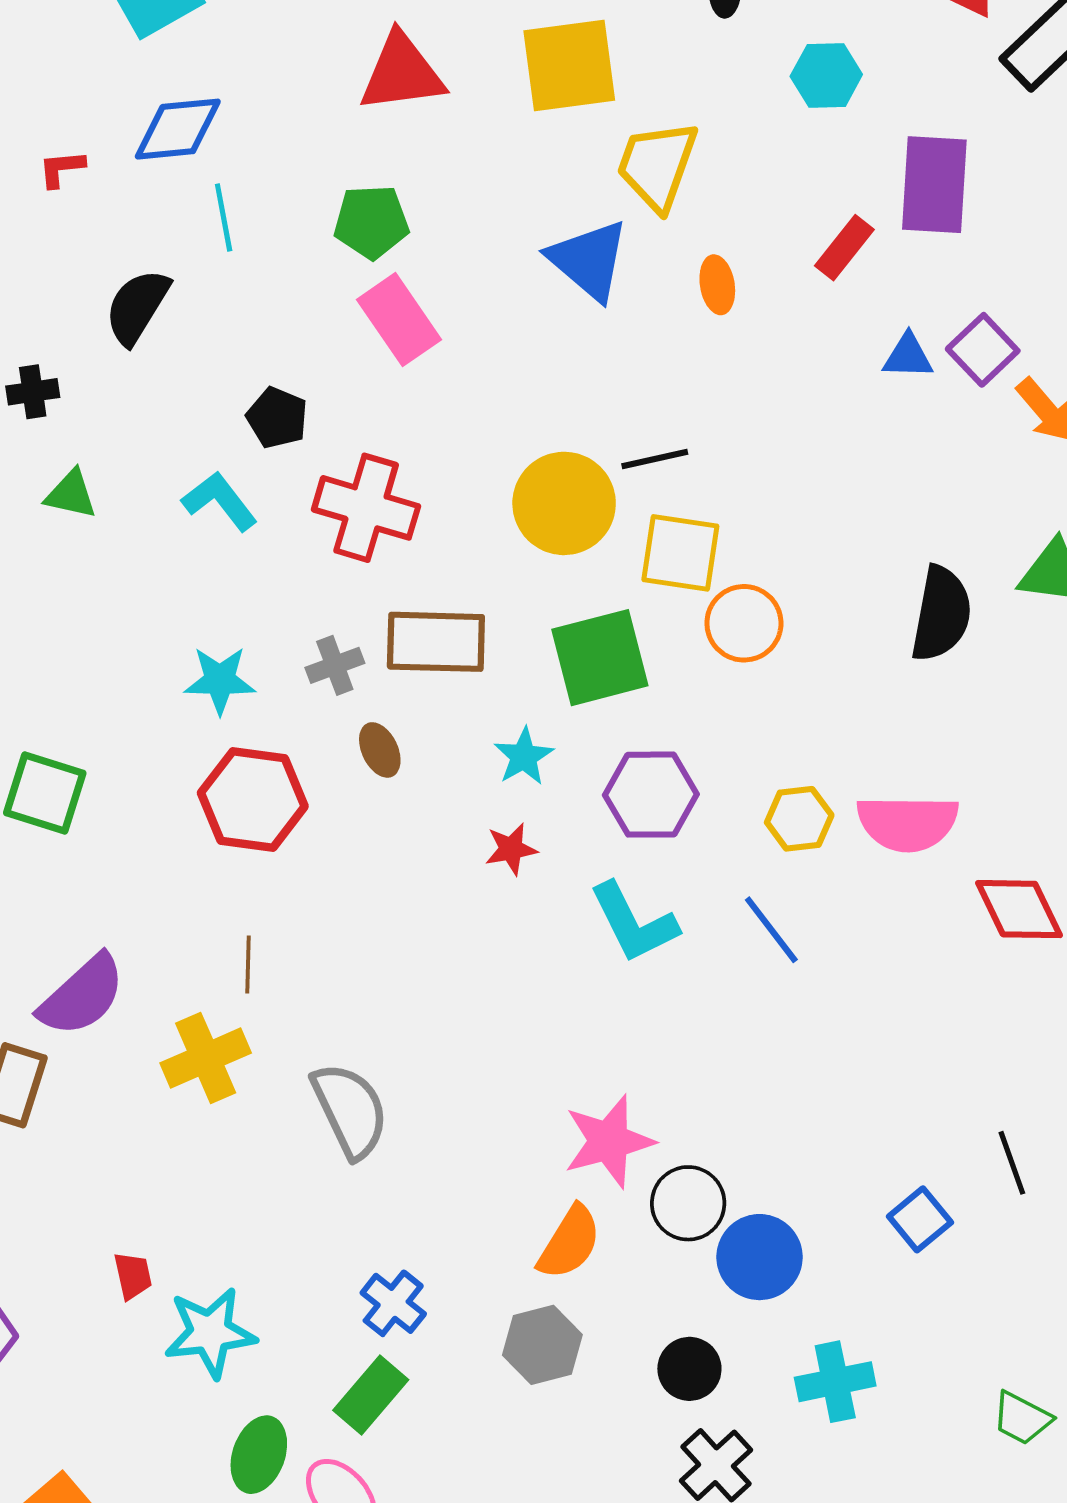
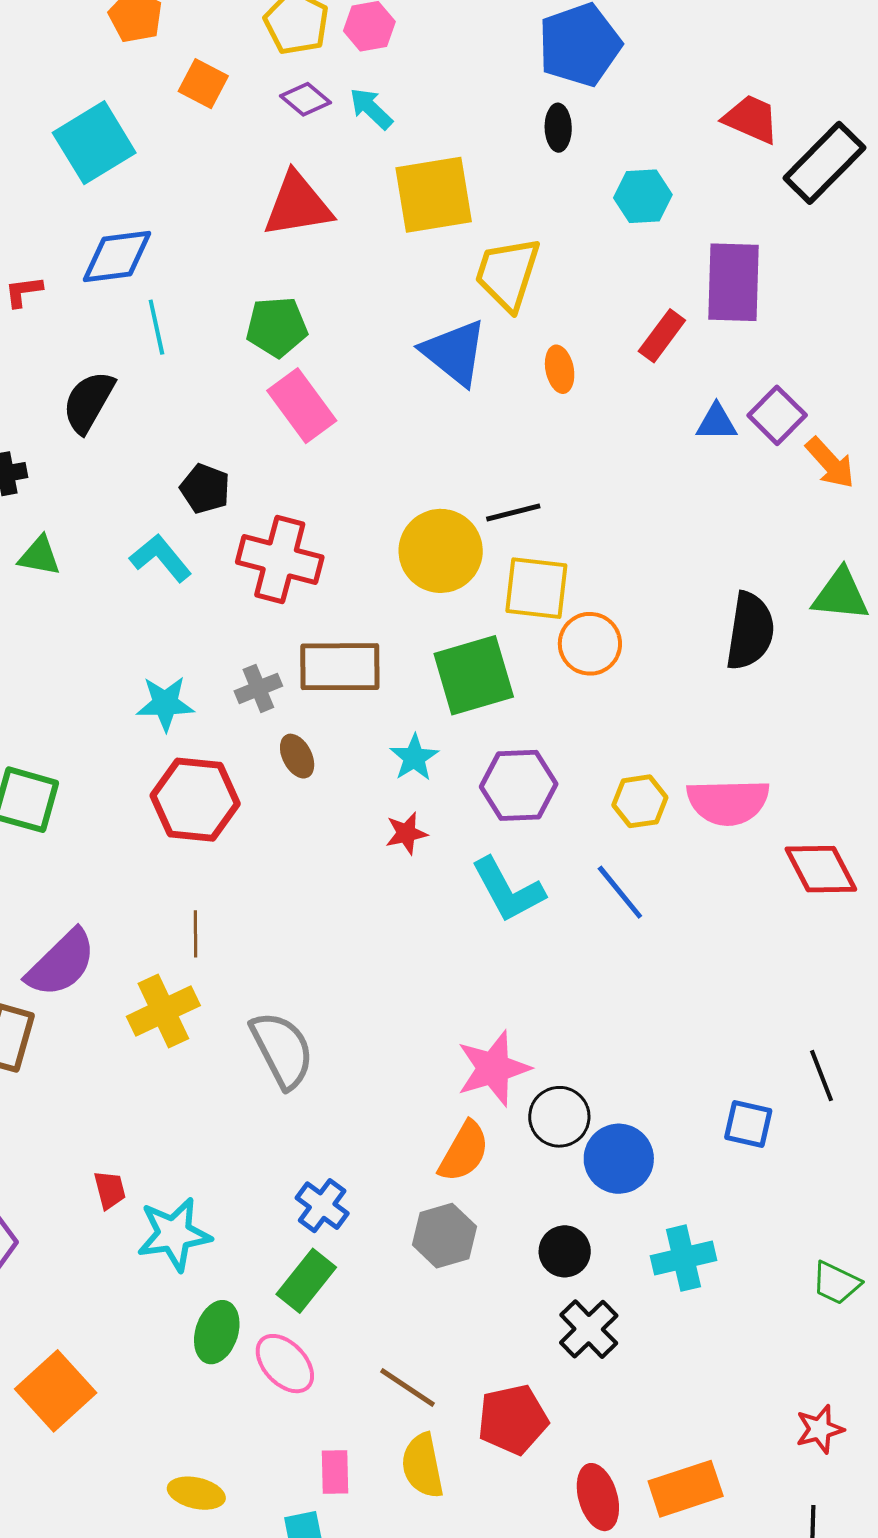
blue square: (920, 1219) -> (748, 1124), turned -36

